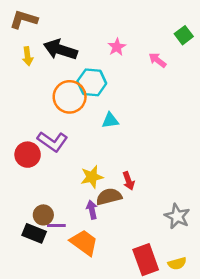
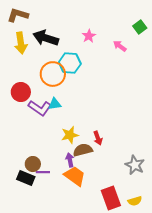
yellow arrow: (28, 56) -> (21, 43), size x1.5
cyan triangle: (110, 120) -> (55, 104), moved
red circle: (28, 155) -> (21, 92), moved
orange trapezoid: (84, 243) -> (75, 176), moved

